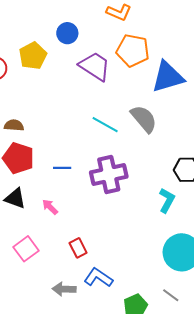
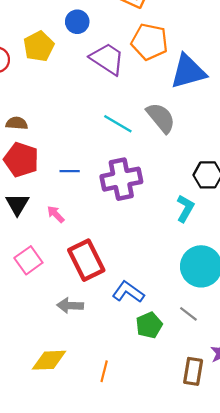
black triangle: (15, 198) -> (17, 204), turned 40
red rectangle: (78, 248) -> (86, 260), size x1.8
blue L-shape: (98, 278) -> (128, 292), moved

